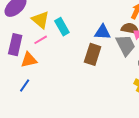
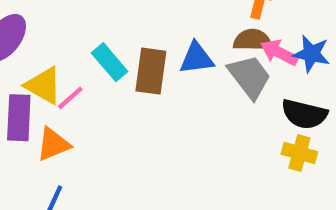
yellow triangle: (40, 20) -> (44, 85), moved
brown rectangle: (93, 54) -> (151, 71), moved

